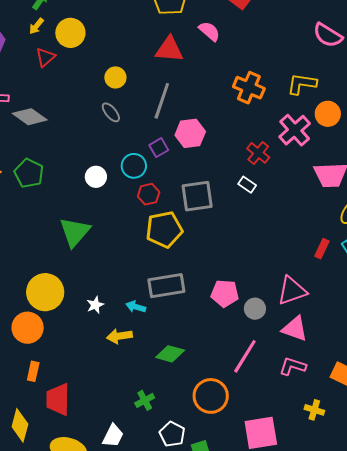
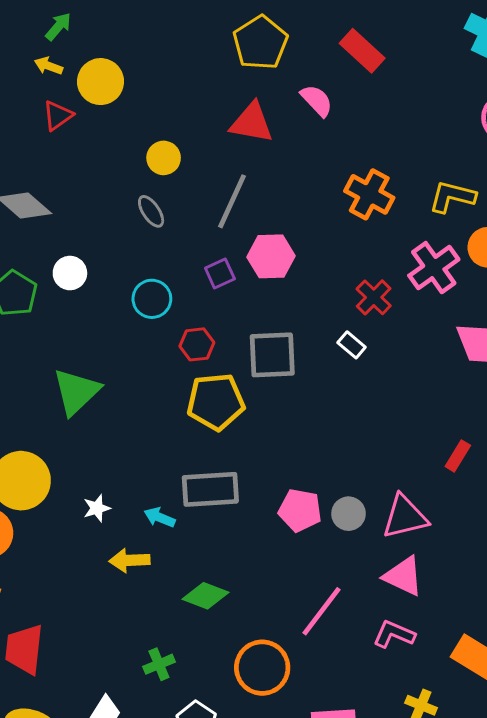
yellow arrow: (36, 26) -> (49, 66), turned 66
cyan circle: (134, 166) -> (152, 299), moved
white circle: (96, 177) -> (70, 273), moved
gray circle: (255, 309) -> (348, 514), moved

